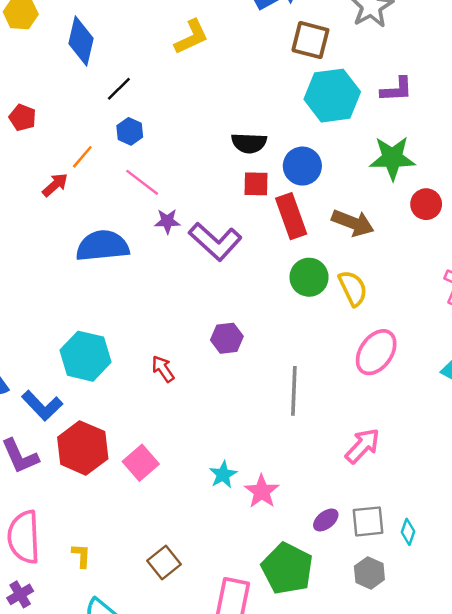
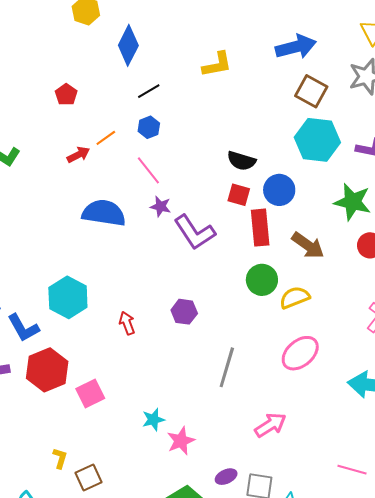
yellow semicircle: (353, 288) -> (295, 298), turned -100
yellow L-shape: (81, 556) -> (60, 458), moved

